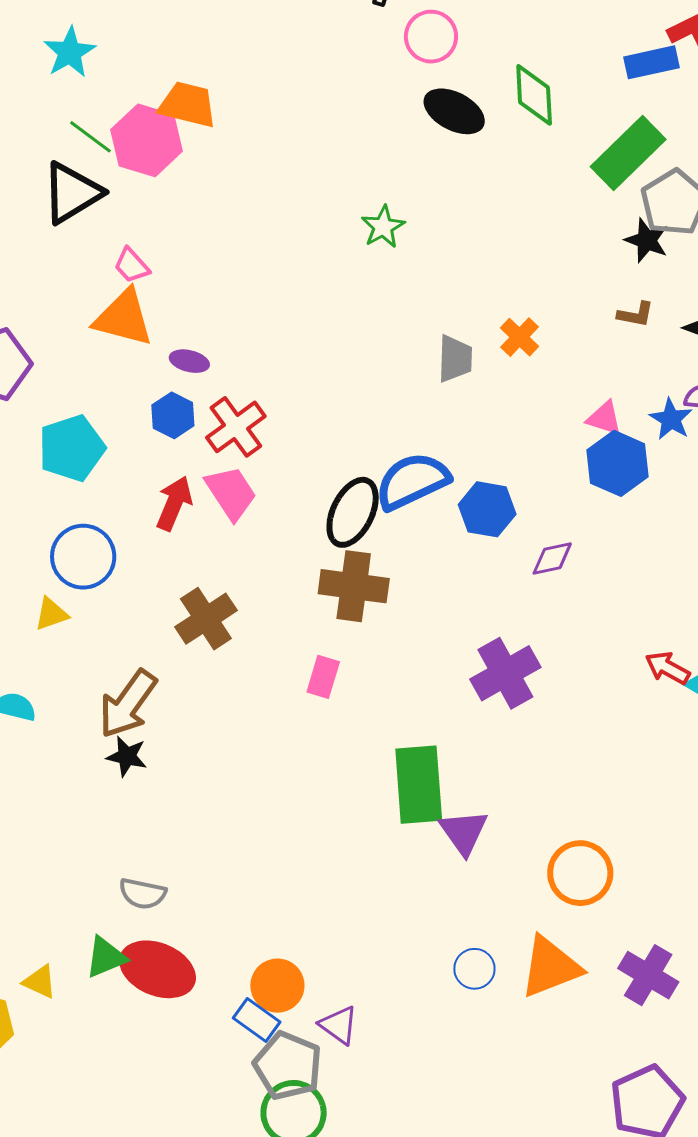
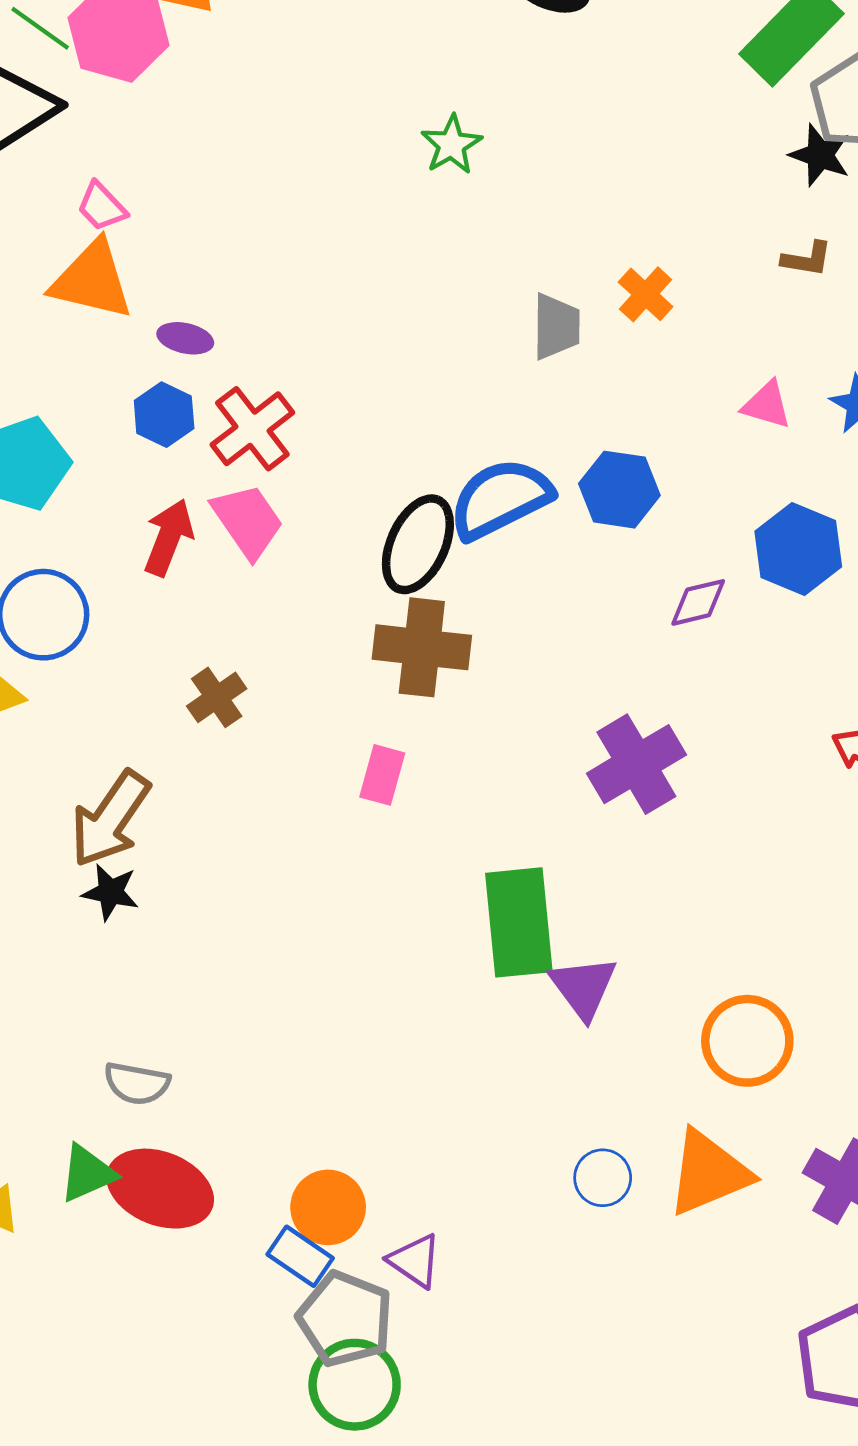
blue hexagon: (617, 463) -> (798, 549), moved
blue hexagon: (487, 509) -> (619, 490), moved
brown cross: (206, 619) -> (217, 697), size x0.7

